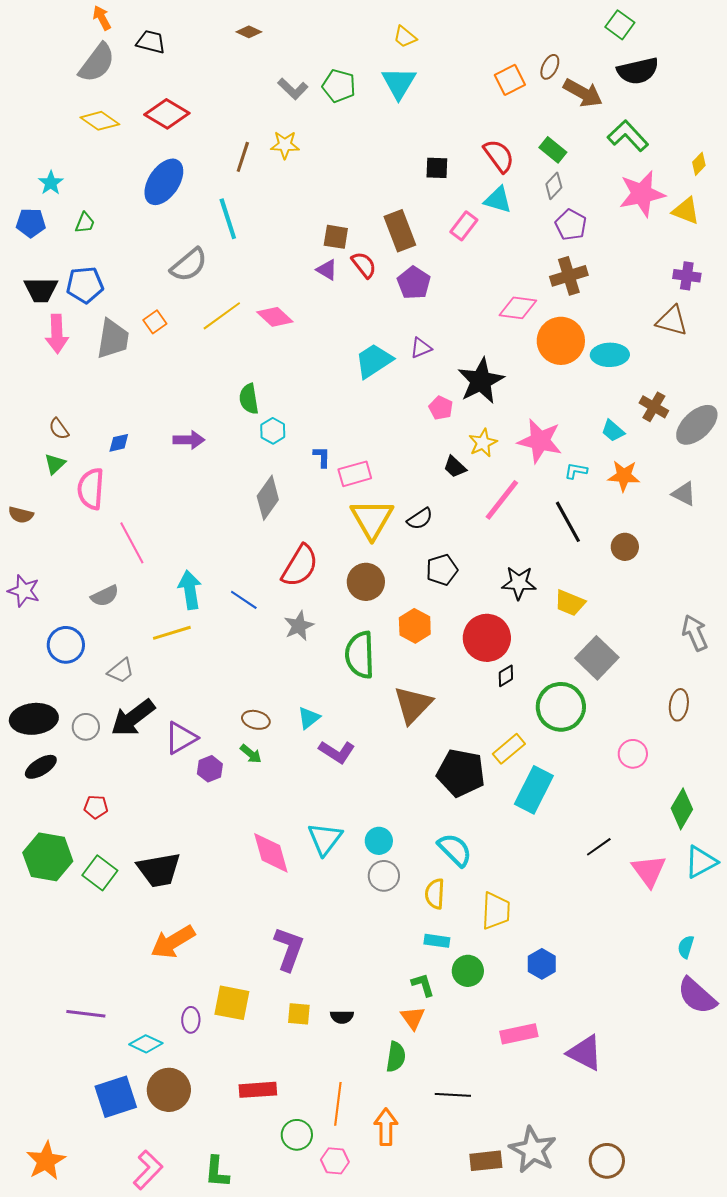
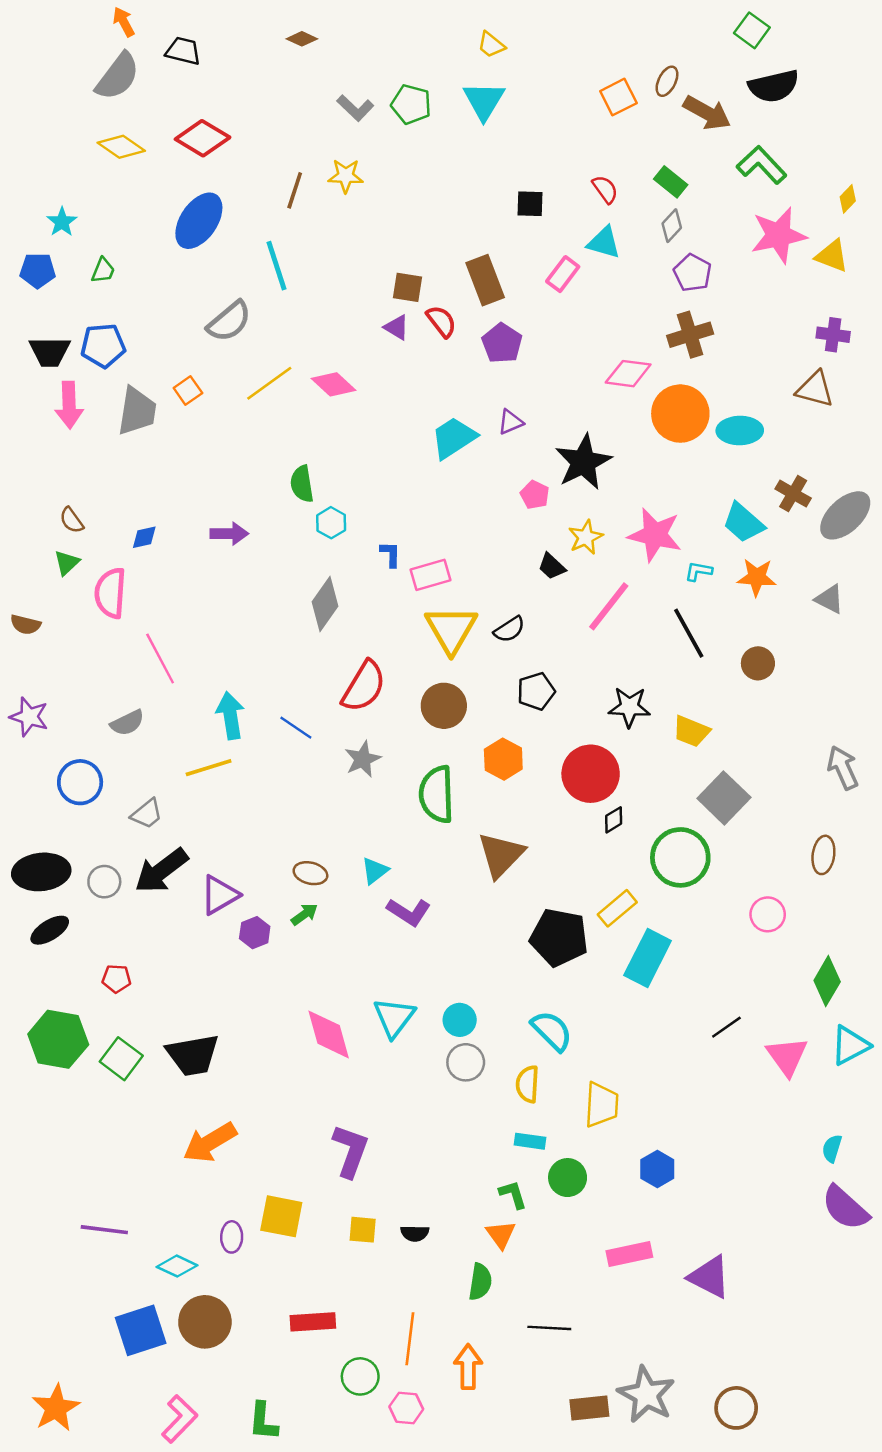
red semicircle: (499, 156) -> (605, 189), size x0.7
cyan trapezoid: (613, 431) -> (743, 523), size x1.5
green arrow: (251, 754) -> (304, 914), turned -75

